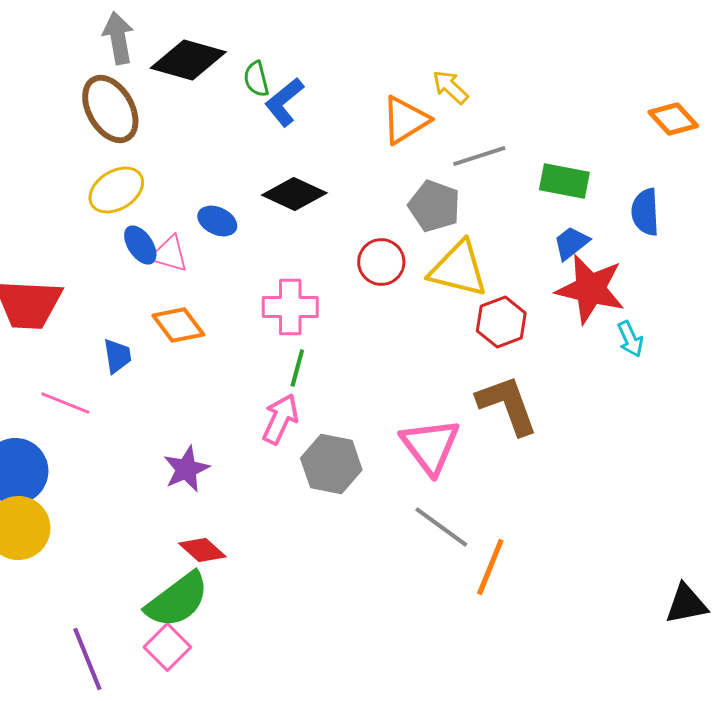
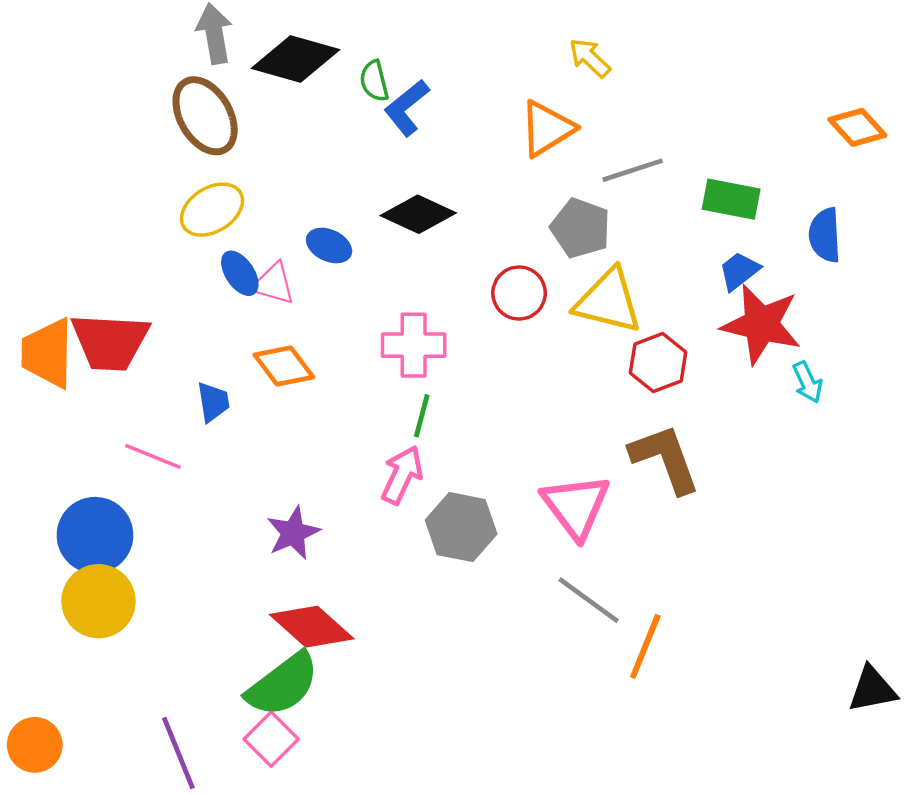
yellow arrow: (450, 87) -> (590, 58), moved
red diamond: (202, 550) -> (312, 627), size x1.5

